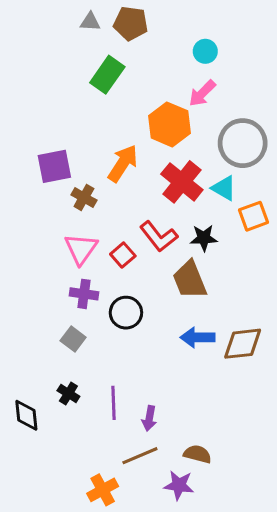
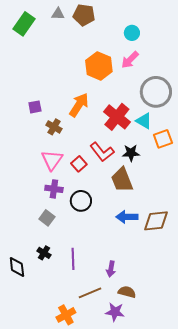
green rectangle: (107, 75) -> (24, 24), moved
orange hexagon: (170, 124) -> (99, 66), moved
purple square: (54, 166) -> (35, 107), size x0.6
purple arrow: (149, 418) -> (111, 269), moved

